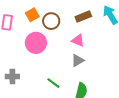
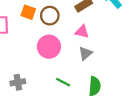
orange square: (32, 15) -> (28, 12), turned -32
pink circle: (36, 43) -> (49, 47), moved

